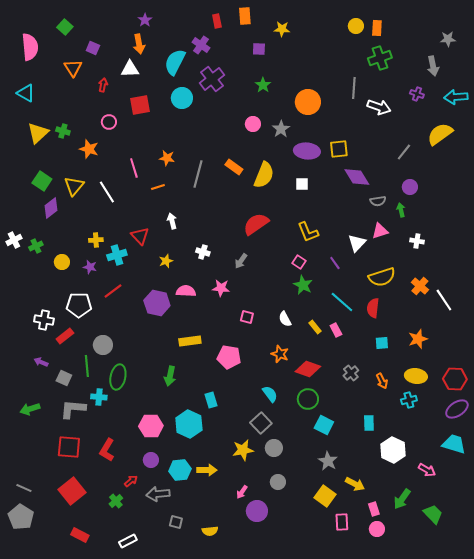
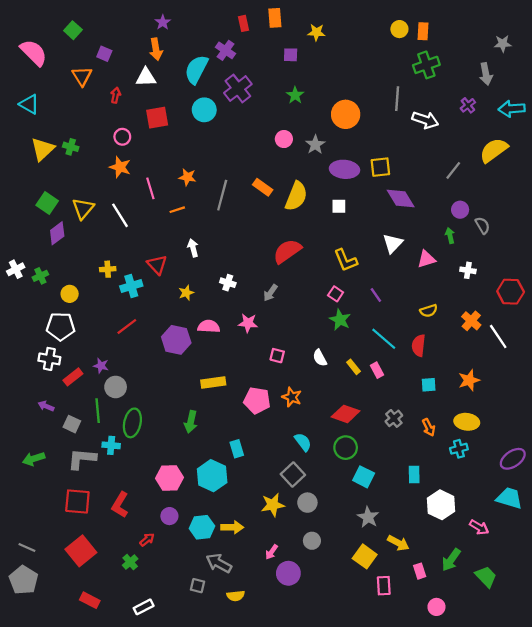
pink semicircle: (30, 47) -> (34, 53), turned -40
purple cross: (417, 94) -> (468, 105), turned 32
orange star: (89, 149) -> (120, 167), moved
gray semicircle: (378, 201) -> (482, 225), moved, turned -112
white triangle: (357, 243) -> (393, 243), moved
purple star: (90, 267) -> (101, 366), moved
yellow semicircle: (382, 277) -> (429, 311), size x0.6
white pentagon: (79, 305) -> (61, 326), moved
orange star: (280, 354) -> (292, 397), moved
red hexagon: (455, 379) -> (511, 292), moved
gray arrow: (158, 494) -> (219, 563), moved, turned 35
pink circle: (377, 529) -> (436, 607), moved

